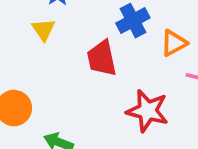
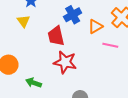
red star: (147, 111) -> (65, 62), moved

